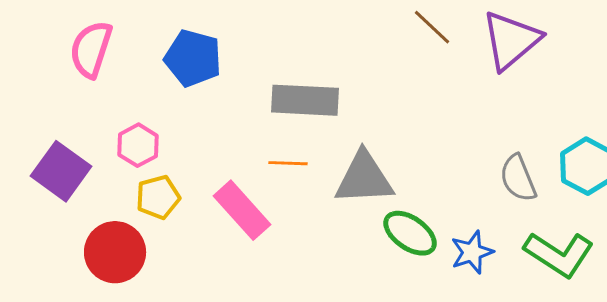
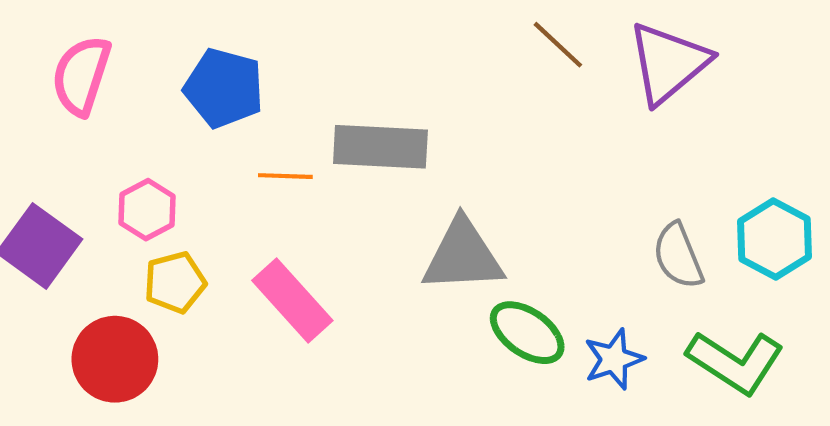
orange line: (288, 163) -> (285, 176), moved

